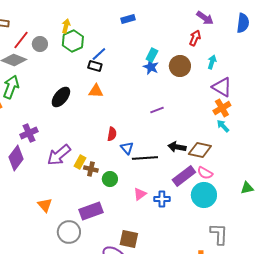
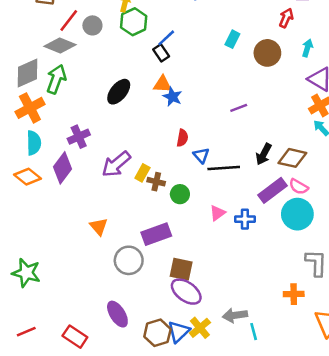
black rectangle: (95, 66) -> (161, 53), turned 40
blue star: (151, 67) -> (172, 97), moved
black arrow: (177, 147) -> (264, 154), turned -72
brown square: (129, 239) -> (181, 269), moved

